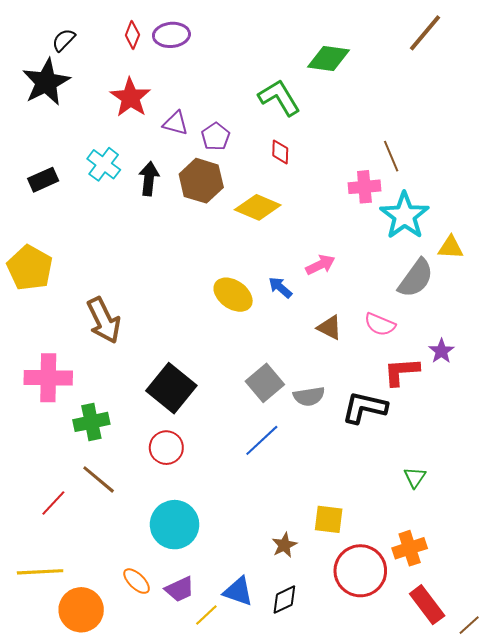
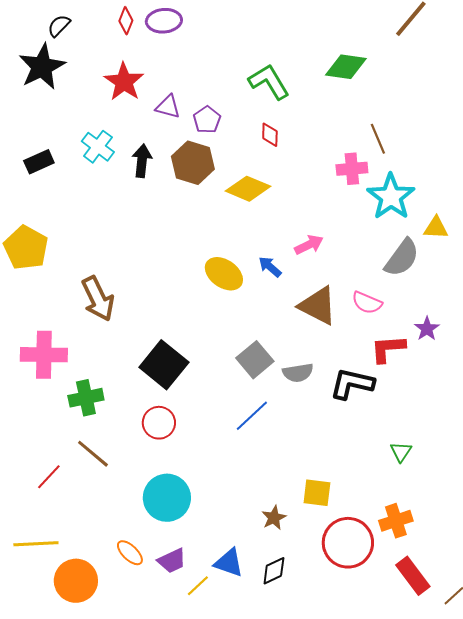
green diamond: (329, 59) -> (346, 67), moved
brown triangle: (330, 327) -> (318, 306), size x1.6

